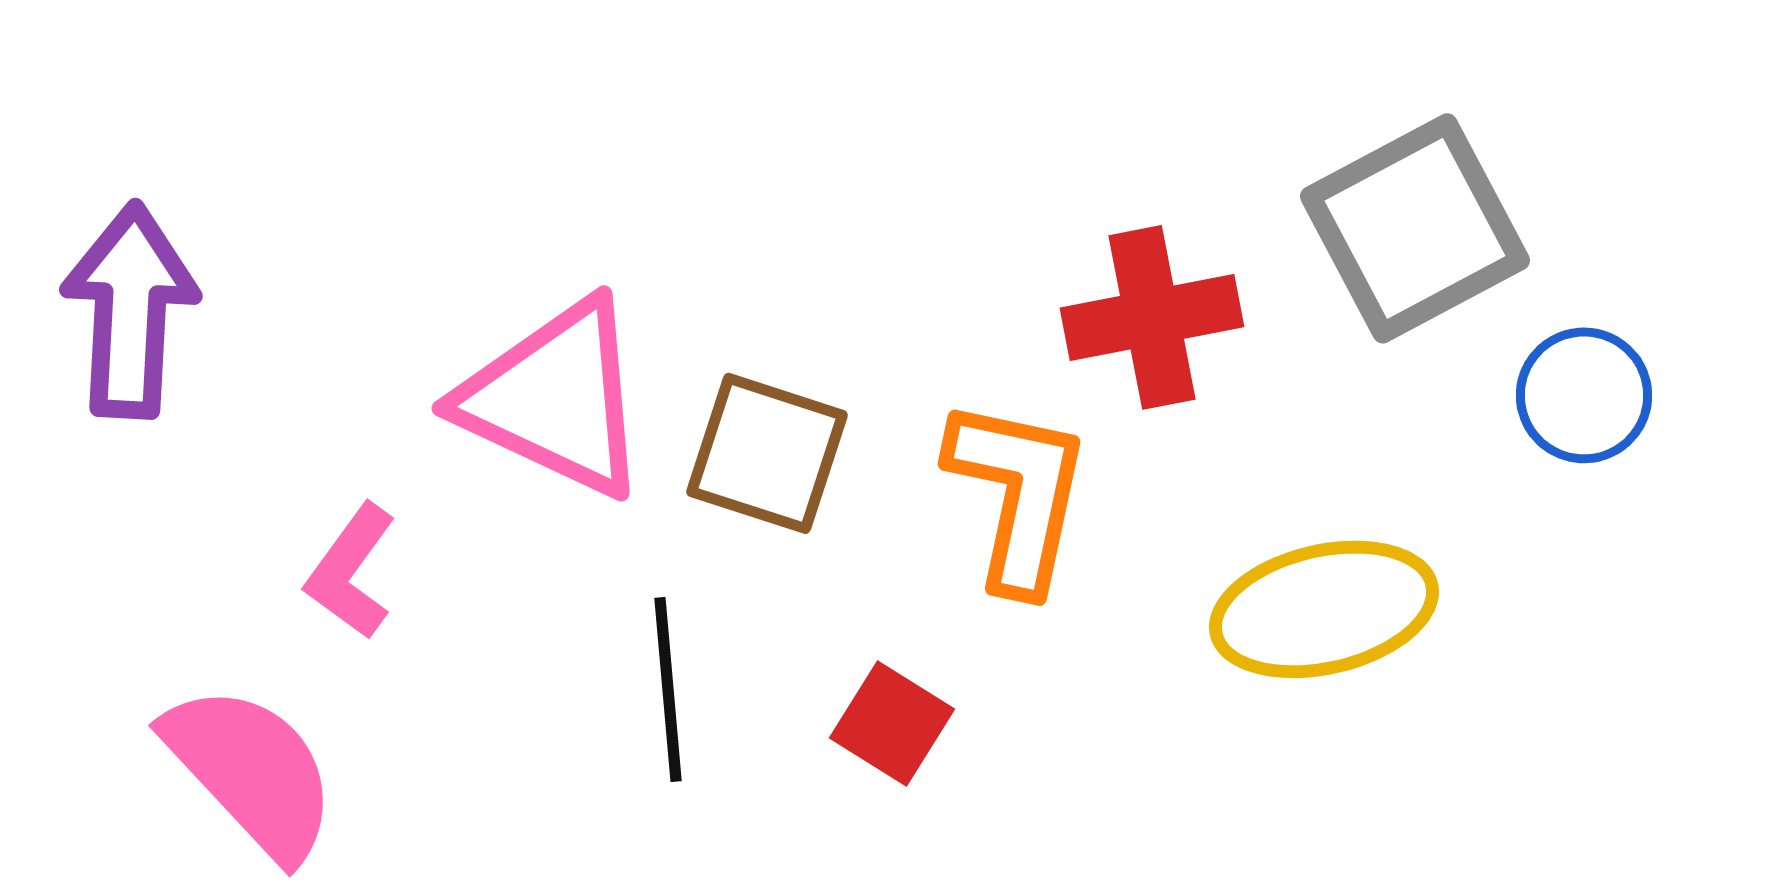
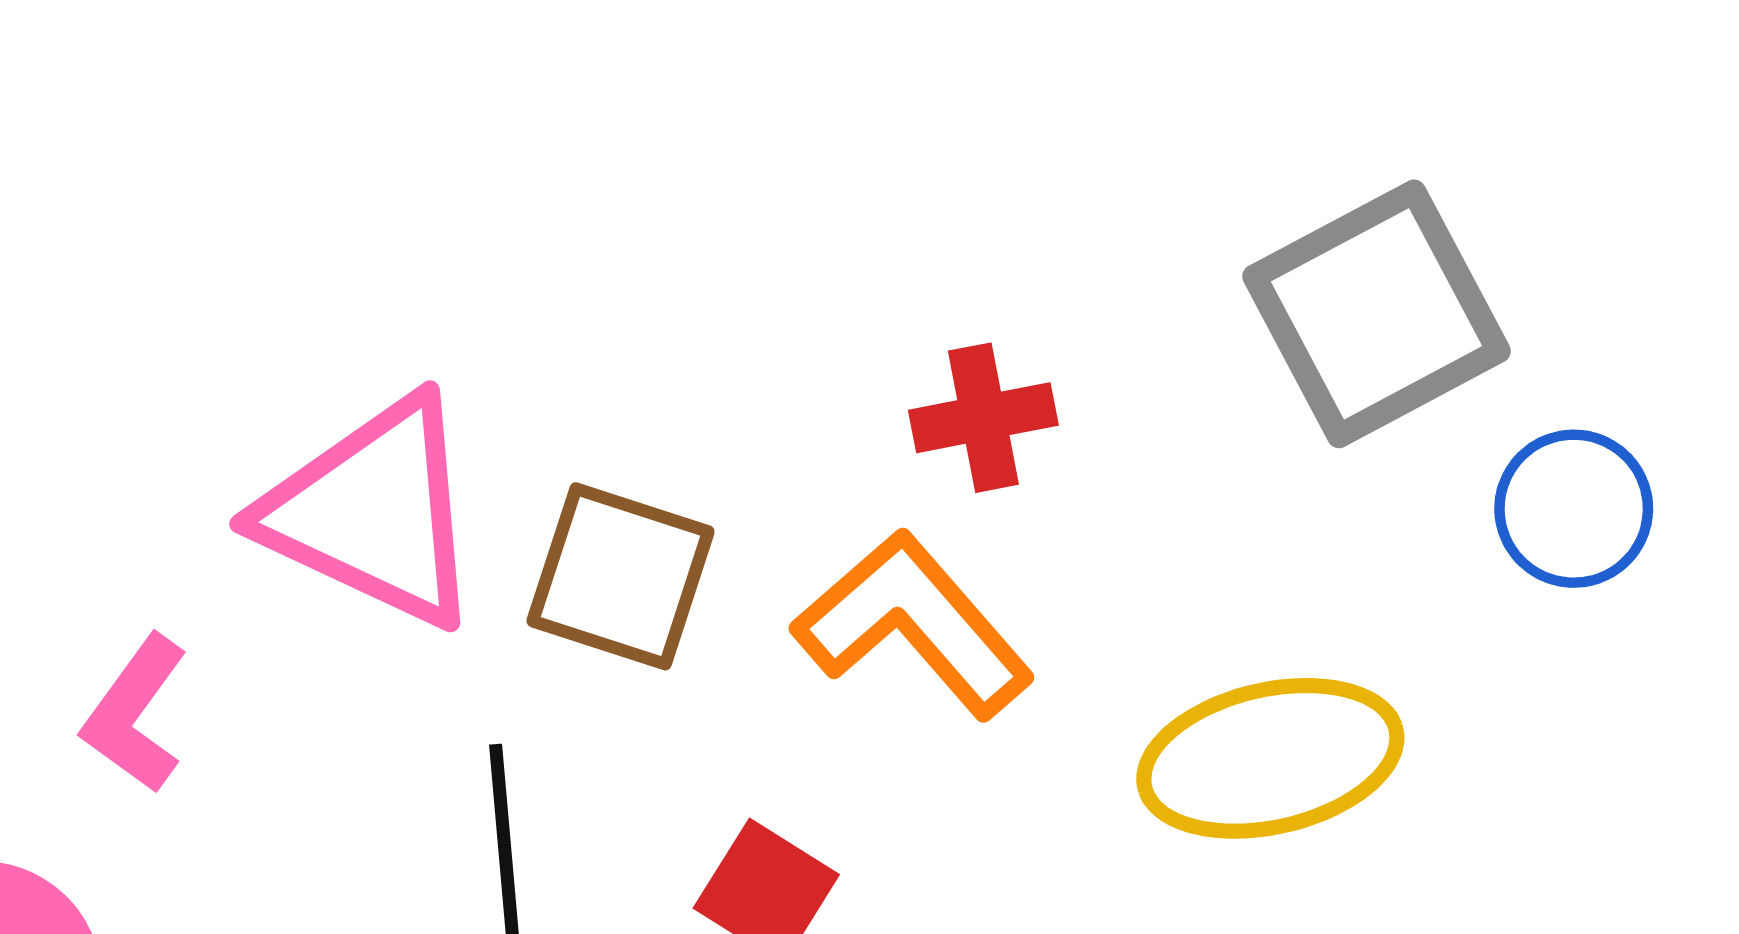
red cross: (1152, 317) -> (983, 418), moved, size x0.7
orange L-shape: (1018, 494) -> (913, 624), turned -53

